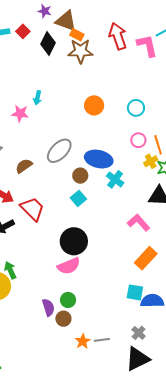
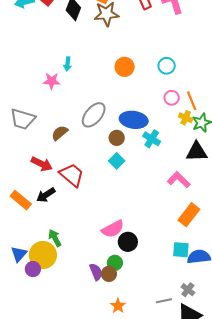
yellow cross: (151, 161) -> (186, 118), turned -32
black circle: (74, 241) -> (128, 242), moved, size x0.7
brown circle: (63, 319) -> (109, 274), moved
gray line: (102, 340) -> (164, 301), moved
orange star: (83, 341) -> (118, 306), moved

